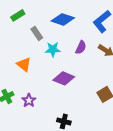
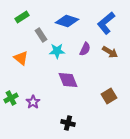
orange triangle: (24, 64) -> (21, 58), moved
purple diamond: (64, 78) -> (68, 80), turned 45

